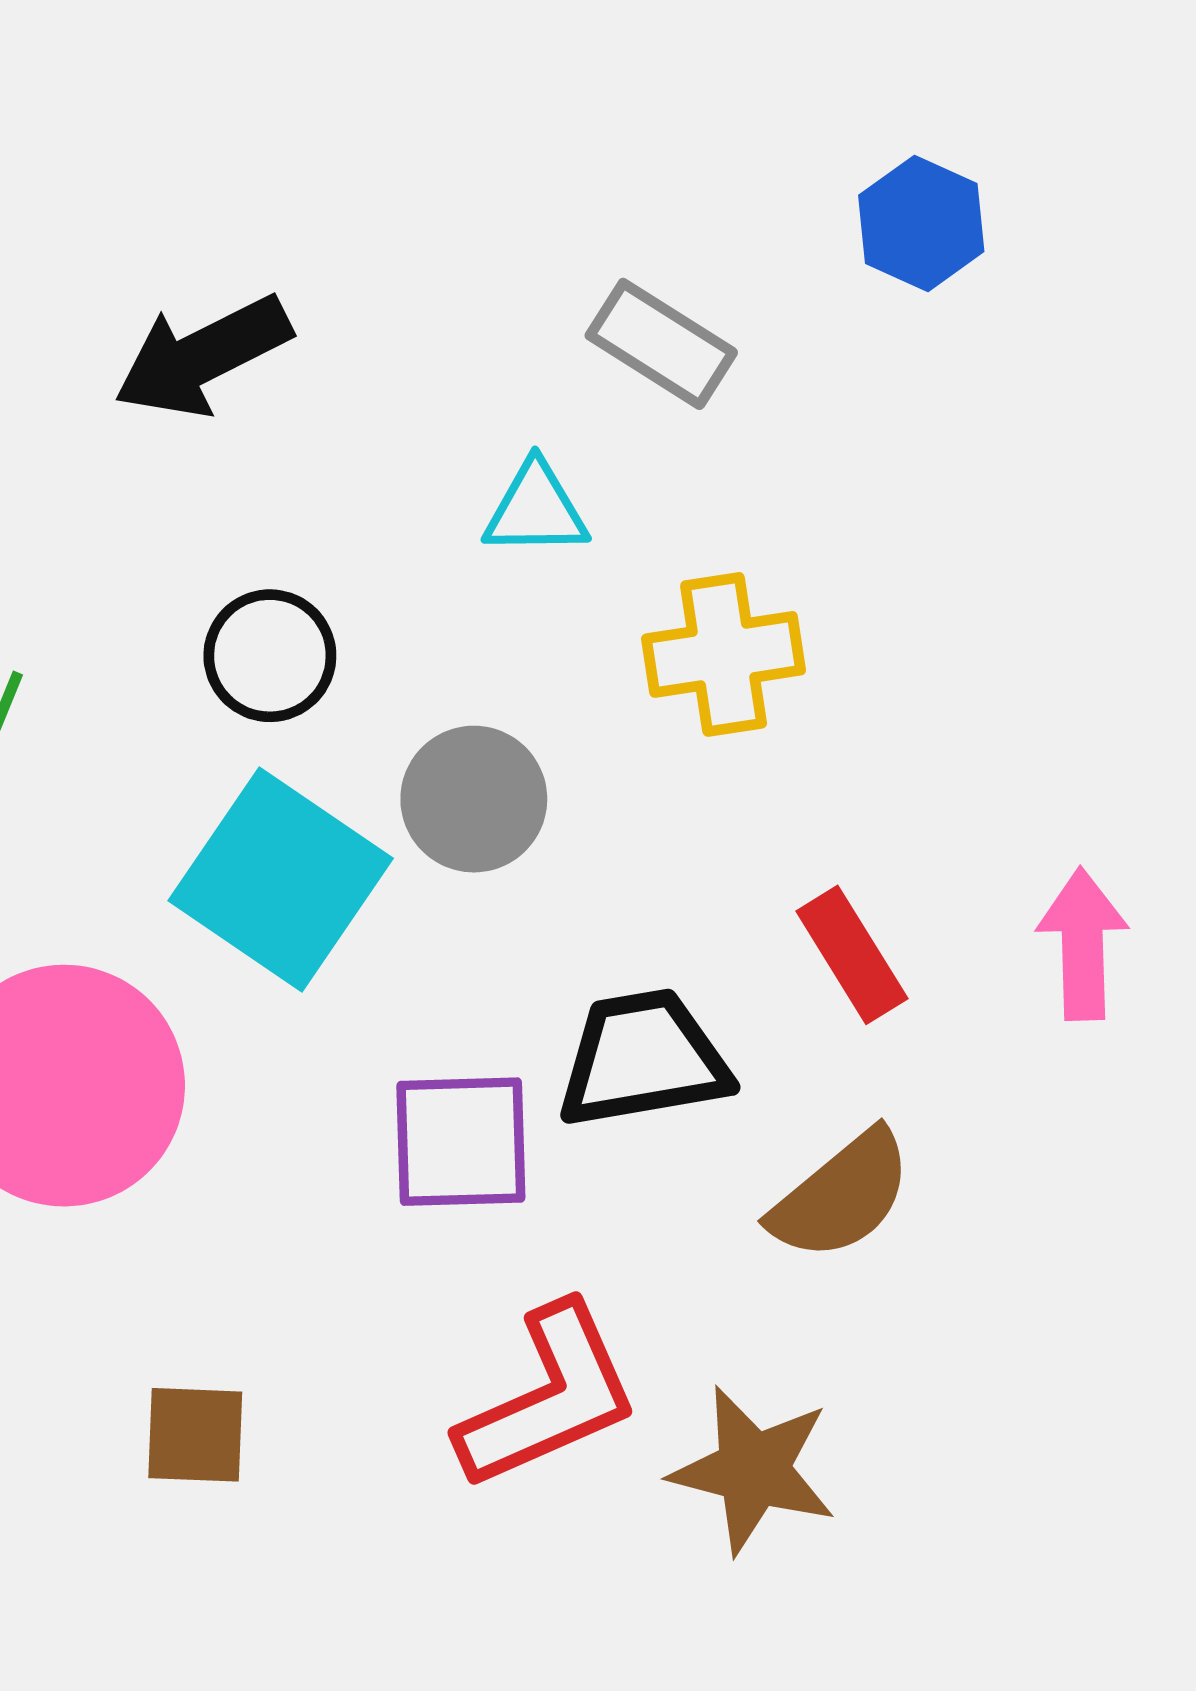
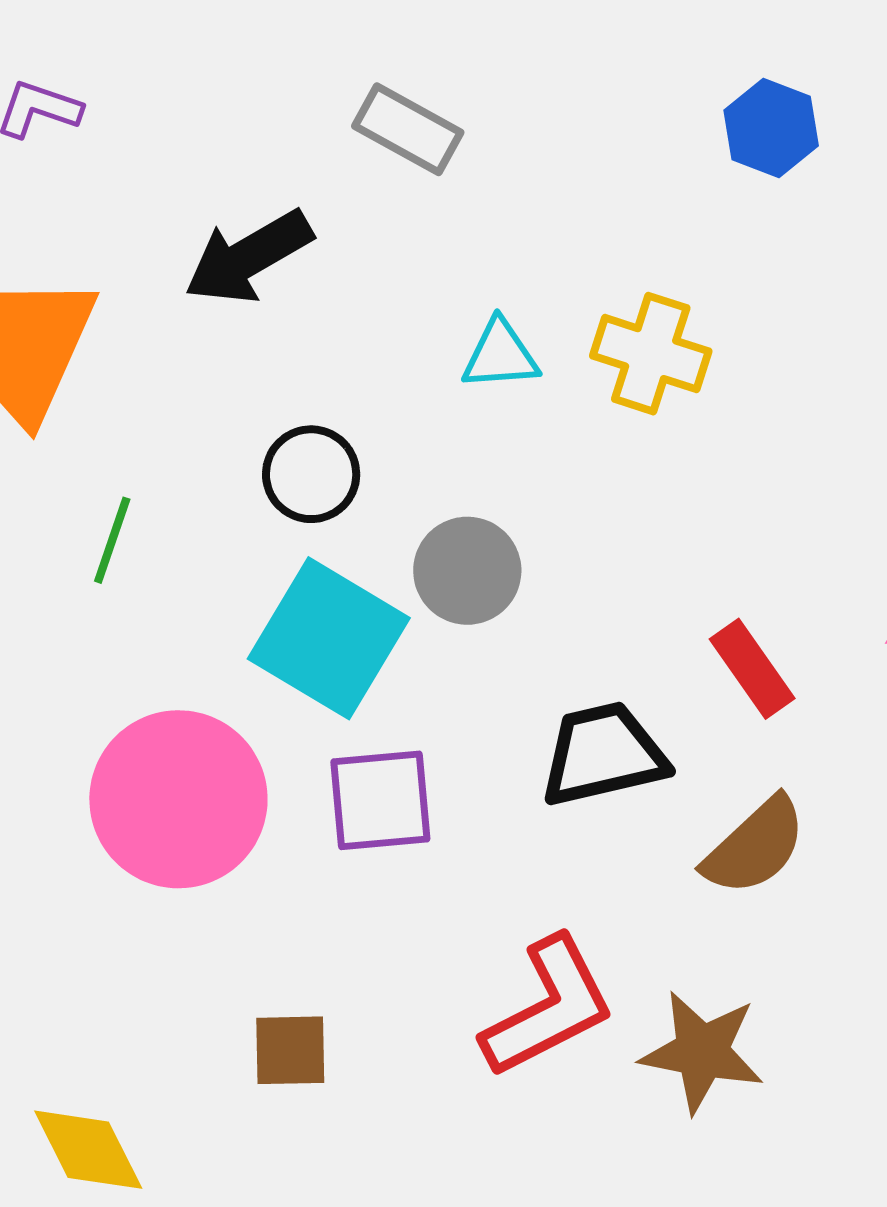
gray rectangle: (661, 344) -> (408, 129), moved
yellow cross: (724, 654) -> (651, 354), moved, turned 30
purple square: (461, 1142) -> (380, 800), moved

